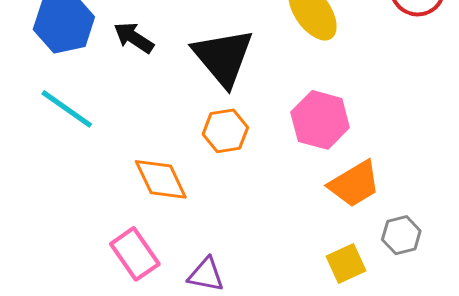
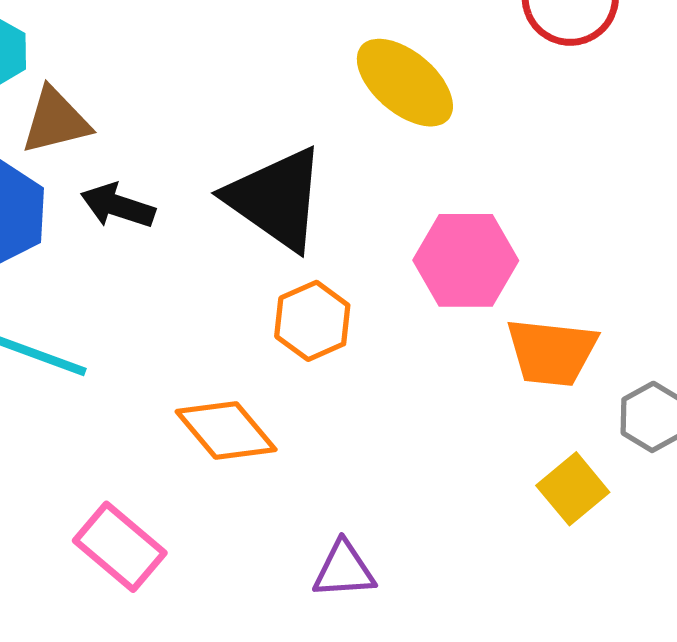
orange trapezoid: (354, 184) -> (552, 352), turned 52
pink rectangle: (135, 254) -> (120, 547), moved

